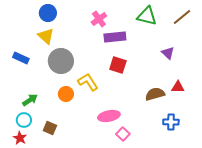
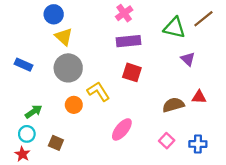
green triangle: (147, 16) -> (174, 28), moved
pink cross: (99, 19) -> (124, 13), moved
yellow triangle: (46, 36) -> (64, 37), moved
pink ellipse: (109, 116) -> (122, 129), turned -40
blue cross: (171, 122) -> (198, 144), moved
pink square: (123, 134) -> (167, 141), moved

